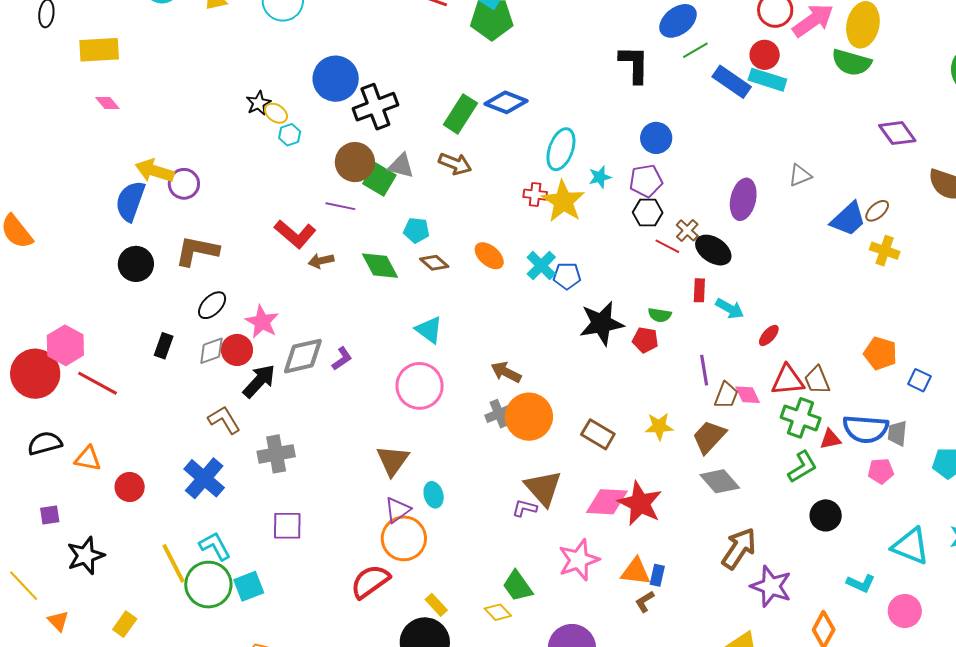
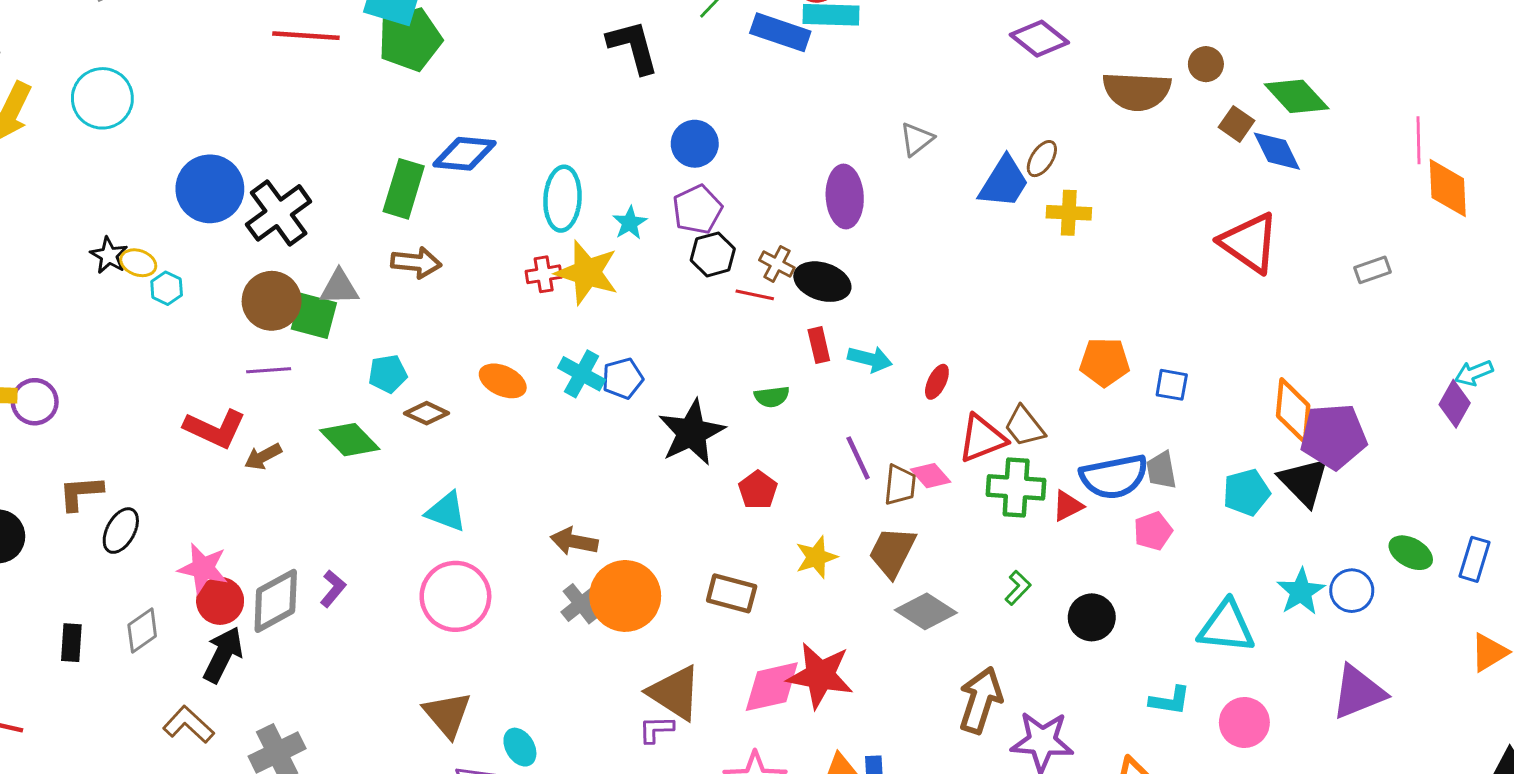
brown L-shape: (197, 251) -> (81, 493), size x0.7
black ellipse: (212, 305) -> (121, 531), moved
red pentagon: (645, 340) -> (758, 490), moved, turned -30
red circle: (237, 350) -> (220, 601), moved
green L-shape: (802, 467) -> (1018, 588), moved, size x0.7

